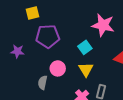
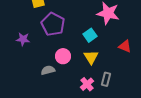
purple pentagon: (48, 36) -> (53, 24), turned 30
gray semicircle: (43, 83) -> (48, 70), turned 64

